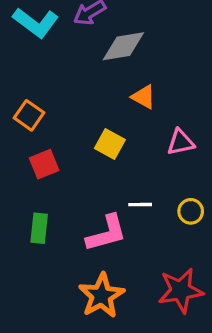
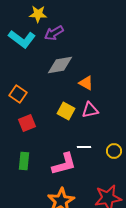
gray diamond: (123, 46) -> (60, 65), moved
pink triangle: (181, 142) -> (90, 110), moved

